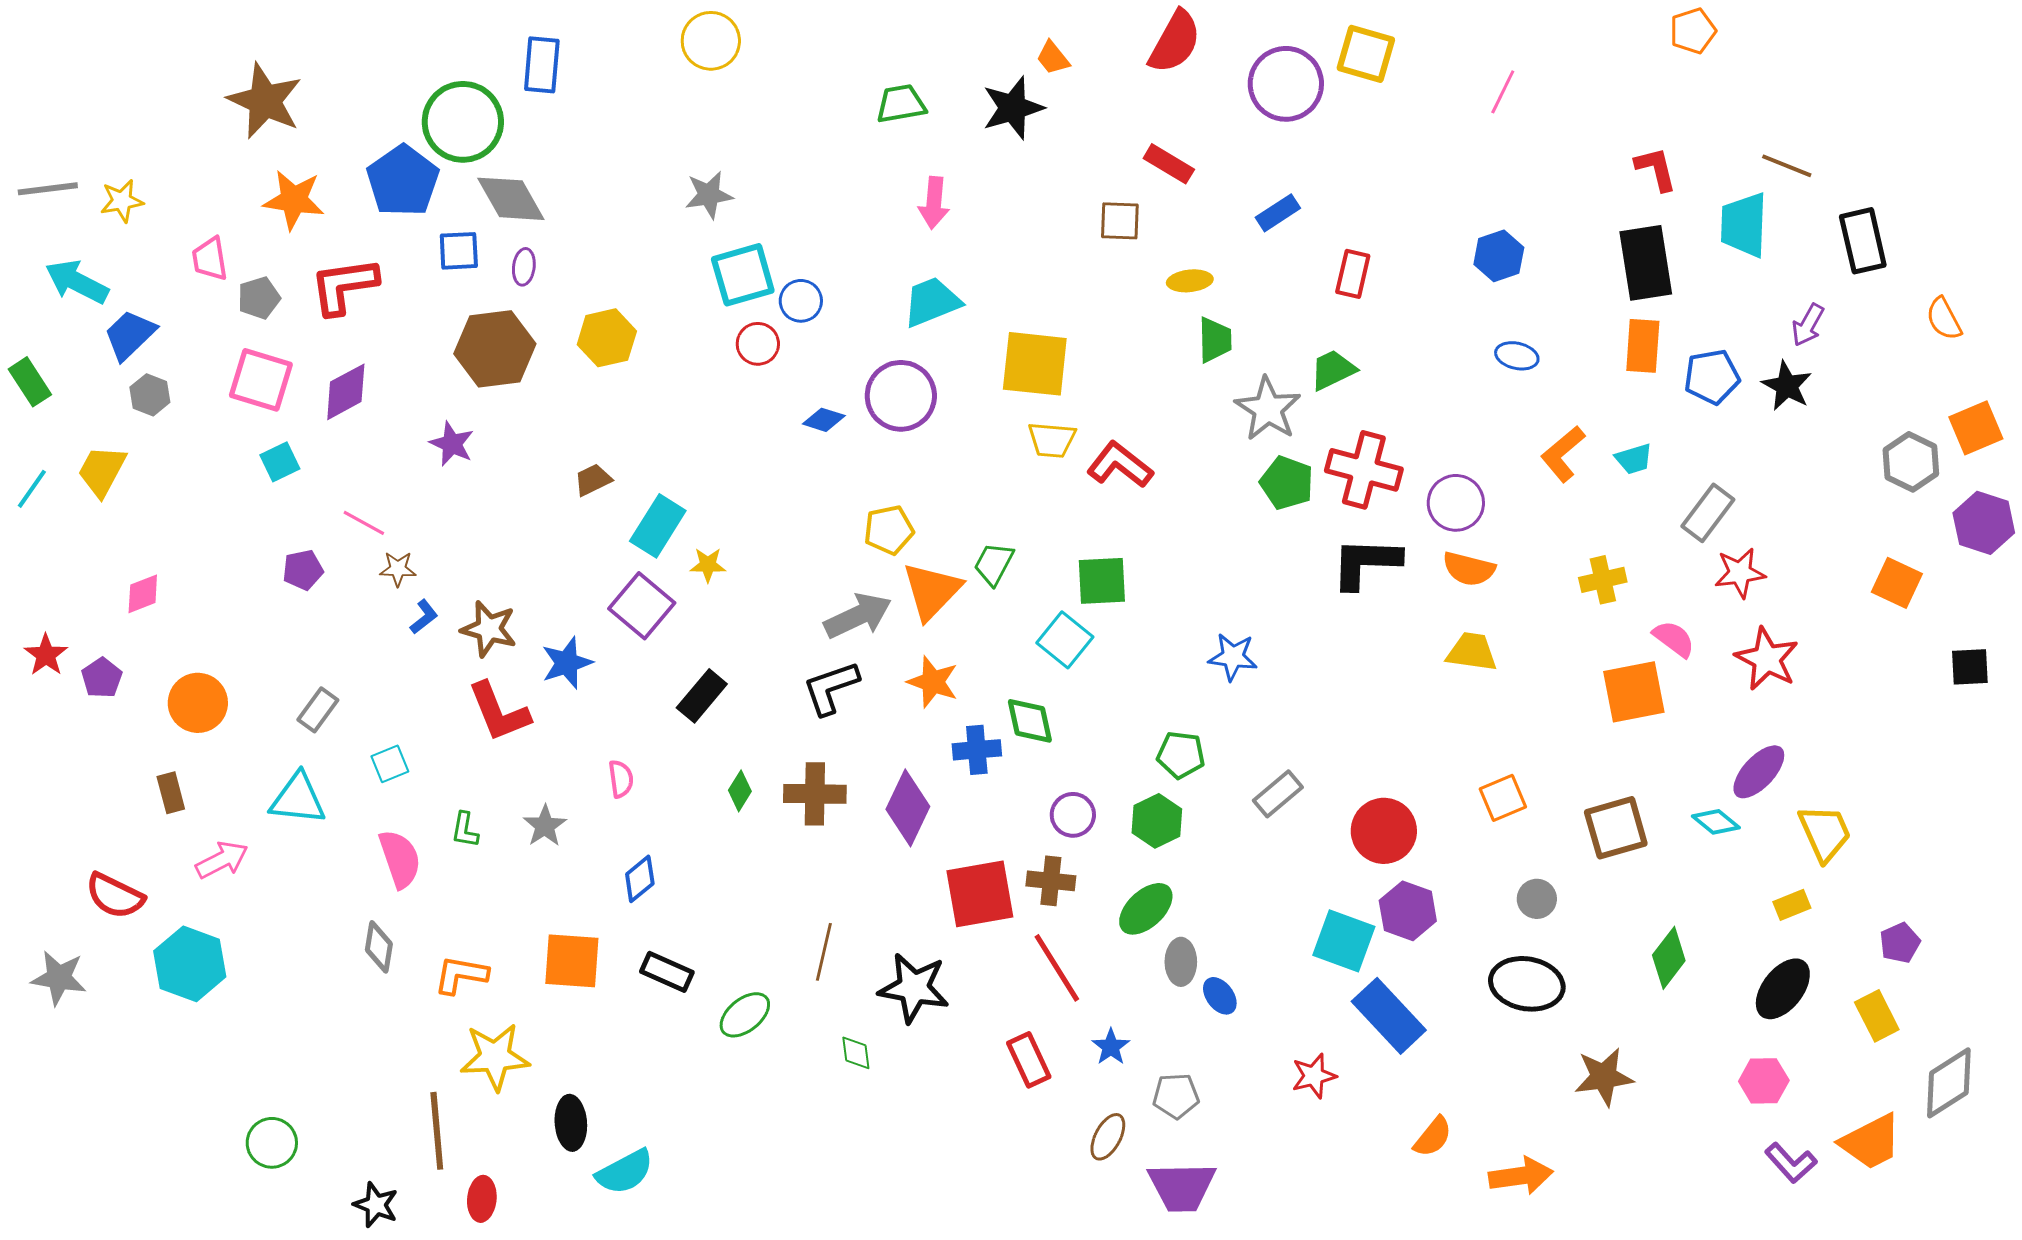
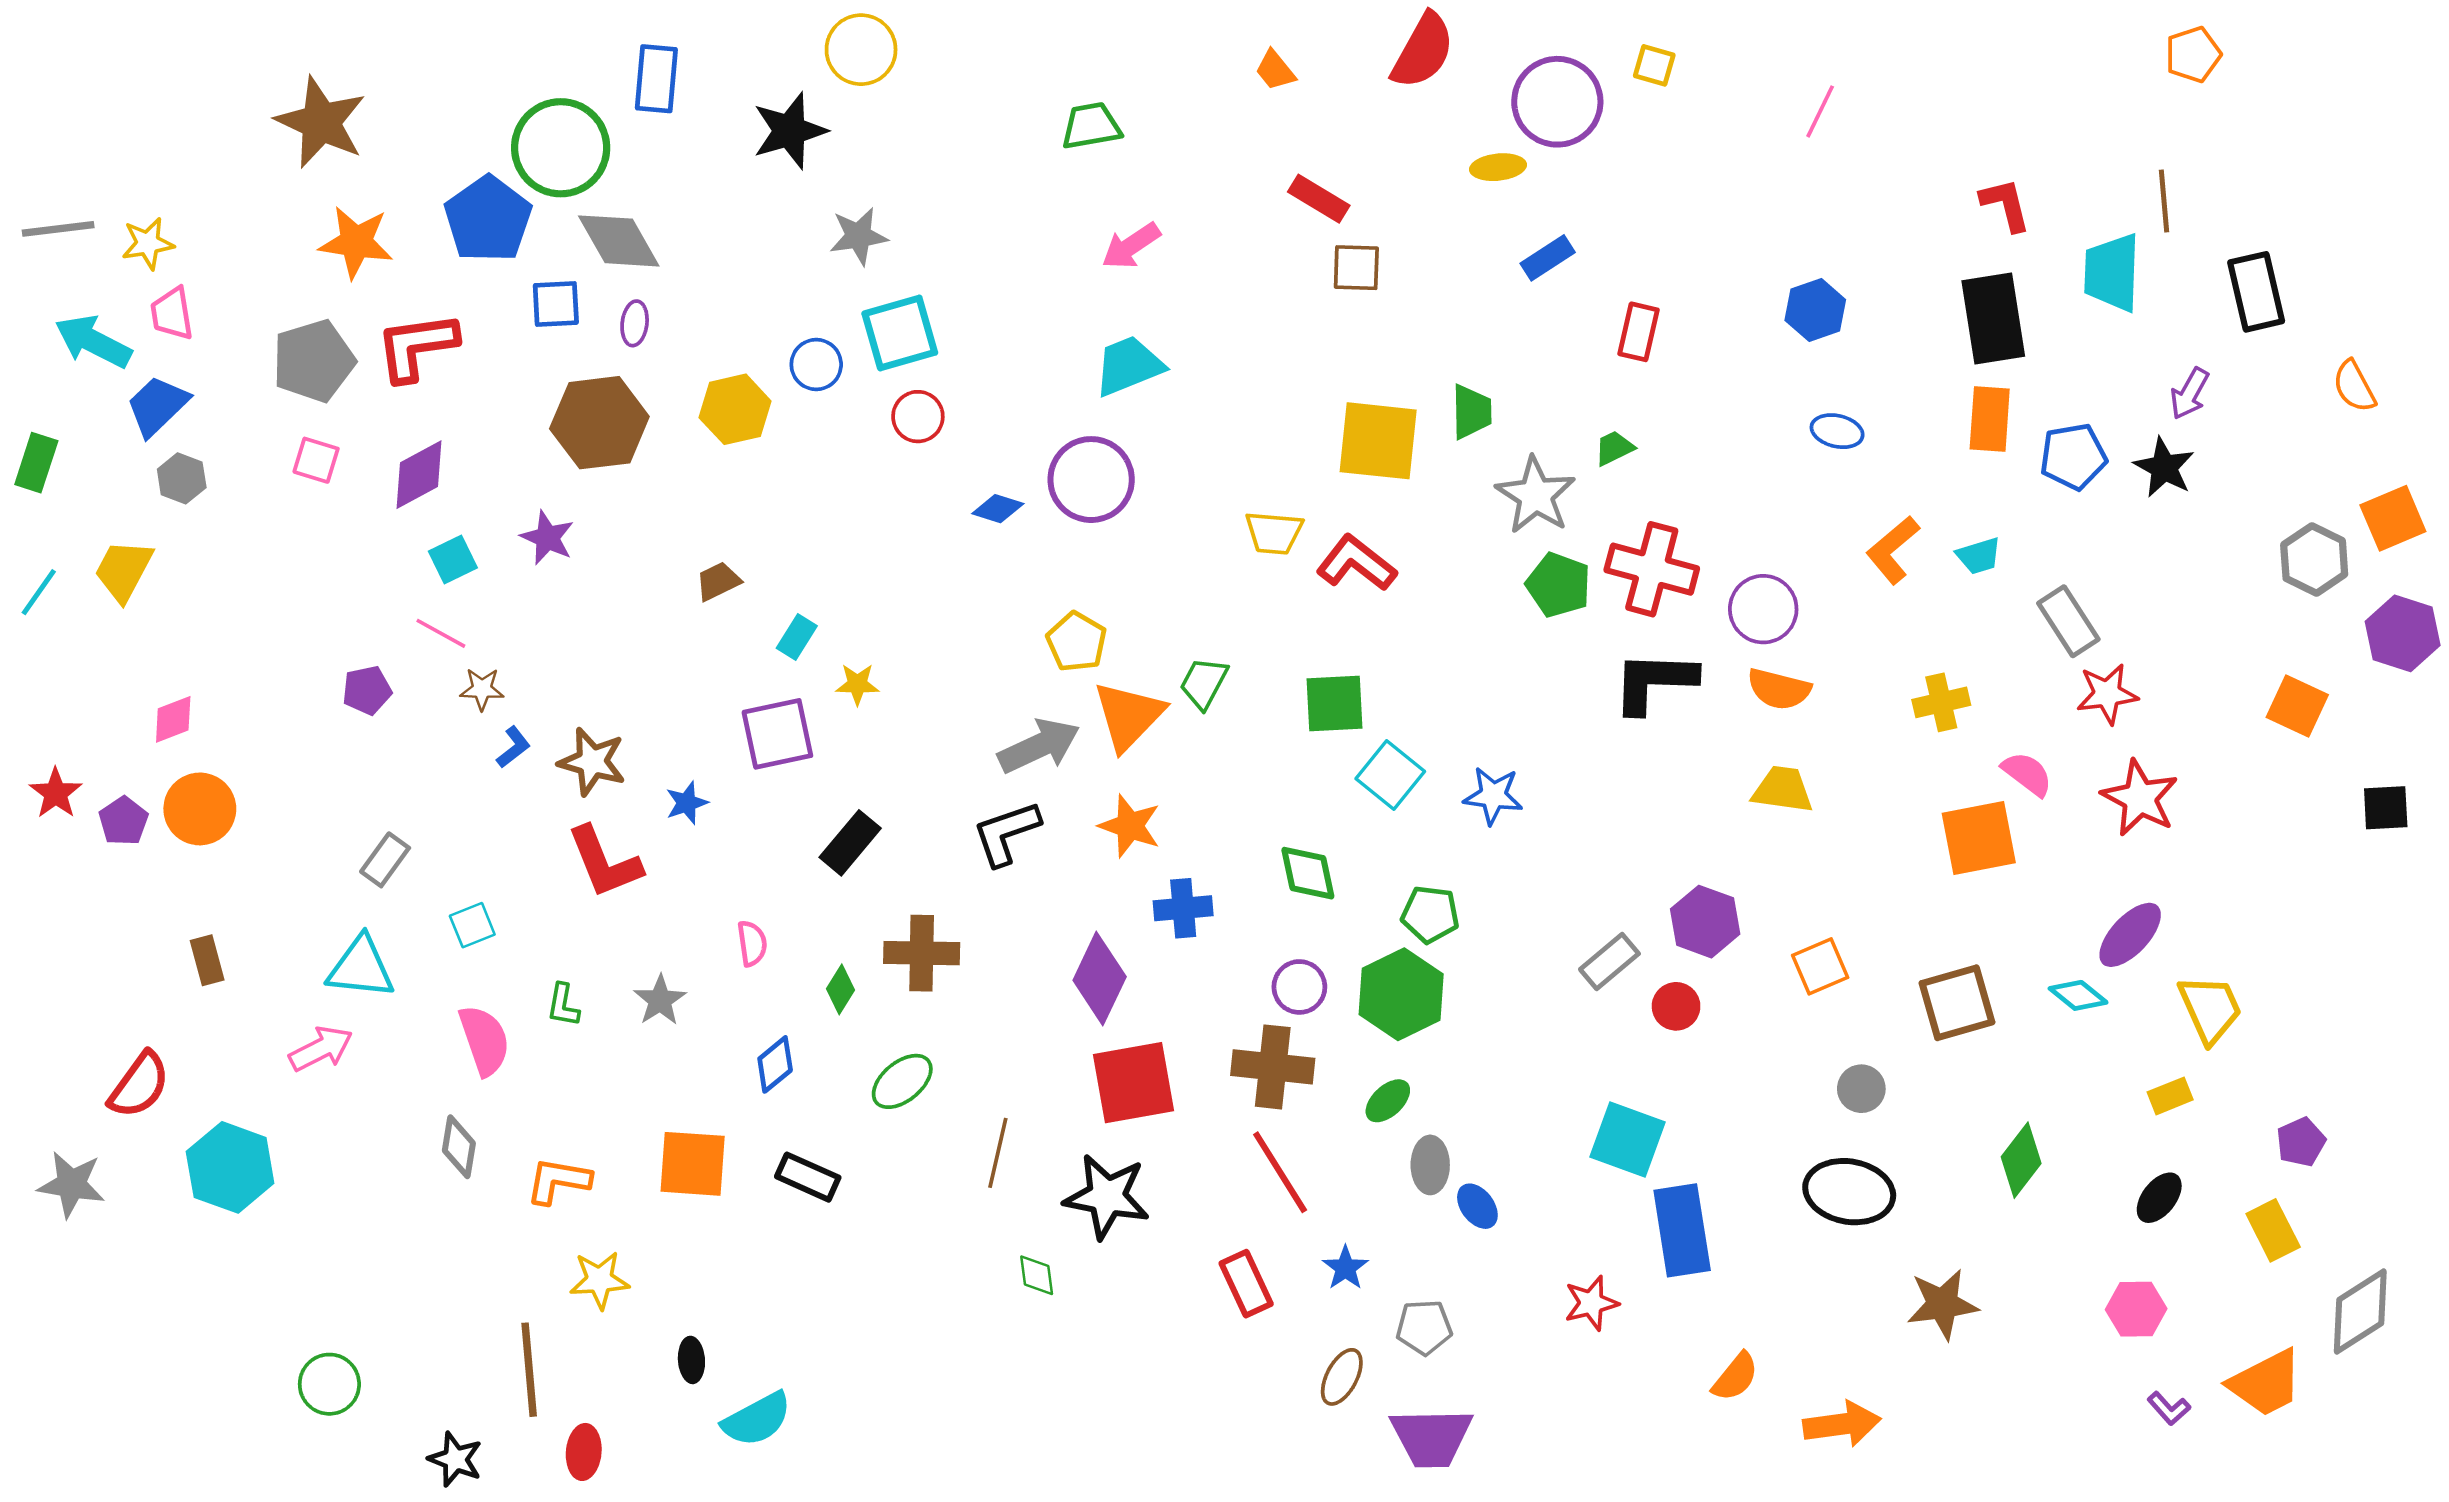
orange pentagon: (1693, 31) -> (2193, 54), moved
yellow square: (1366, 54) -> (1654, 65), size x0.6
black star: (1013, 108) -> (790, 131), moved
red rectangle: (1169, 164) -> (1319, 199), moved
brown line: (1787, 166) -> (2164, 201), turned 63
pink arrow: (934, 203) -> (1131, 246), turned 51
pink trapezoid: (210, 259) -> (172, 314), moved
yellow ellipse: (1190, 281) -> (1498, 167), moved
gray pentagon: (259, 298) -> (314, 361), size x1.6
blue circle: (801, 301) -> (816, 365), moved
yellow square: (1035, 364) -> (1378, 441), moved
green trapezoid: (1333, 370) -> (1614, 448), size x0.7
pink square: (261, 380) -> (316, 460), size x0.6
green rectangle: (30, 382) -> (36, 463), turned 51
cyan square: (280, 462) -> (453, 559), moved
gray rectangle: (1708, 513) -> (2068, 621), turned -70
cyan rectangle: (658, 526) -> (797, 637), size x0.6
yellow pentagon: (889, 530) -> (1077, 642), turned -30
purple square: (642, 606) -> (777, 734), turned 38
cyan square: (1065, 640) -> (1390, 775), moved
blue star: (567, 663) -> (687, 803), size x0.7
orange circle: (198, 703) -> (200, 809), moved
green diamond: (1030, 721) -> (1308, 873), moved
green diamond: (740, 791) -> (840, 989), moved
brown cross: (815, 794) -> (922, 953), moved
gray rectangle: (1278, 794) -> (1609, 962), moved
green hexagon: (1157, 821) -> (1401, 994), size x1.4
red circle: (1384, 831) -> (1676, 1006), size x0.6
pink arrow: (222, 860) -> (321, 1049), moved
brown cross: (1051, 881) -> (1273, 1067), size x1.4
red square: (980, 894) -> (1133, 1083), moved
red semicircle: (115, 896) -> (139, 1085), turned -80
green ellipse: (1146, 909) -> (1388, 1101), size x0.7
purple hexagon: (1408, 911) -> (1705, 922), moved
black ellipse: (1783, 989) -> (2159, 1198), size x0.7
green ellipse: (745, 1015) -> (902, 1081), moved
blue rectangle: (1389, 1016) -> (1682, 1230), turned 34
yellow star: (495, 1057) -> (599, 1280), size x0.7
black ellipse: (571, 1123) -> (691, 1360), size x0.7
purple L-shape: (1791, 1163) -> (2169, 1408), size x0.7

